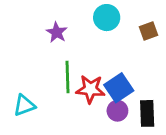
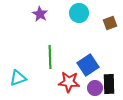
purple star: (57, 32) -> (40, 14), moved
red star: (90, 89) -> (69, 82), moved
purple circle: (117, 111) -> (95, 88), moved

